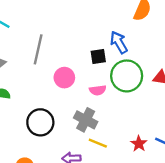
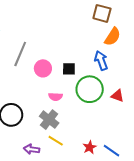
blue arrow: (119, 42) -> (101, 60), moved
pink circle: (64, 78) -> (43, 68), moved
pink semicircle: (98, 90) -> (55, 97), moved

